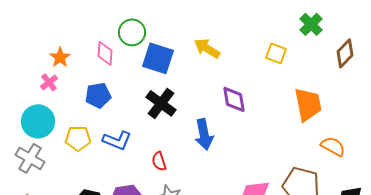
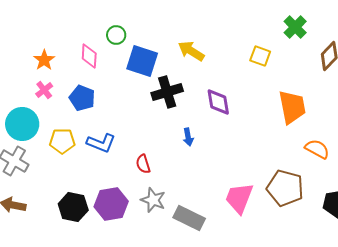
green circle: (132, 32) -> (116, 35), size x0.7
pink cross: (49, 82) -> (44, 90), moved
blue pentagon: (98, 95) -> (82, 98), turned 30
black cross: (161, 103) -> (167, 92), moved, turned 36
blue arrow: (204, 134) -> (188, 137), size x0.6

